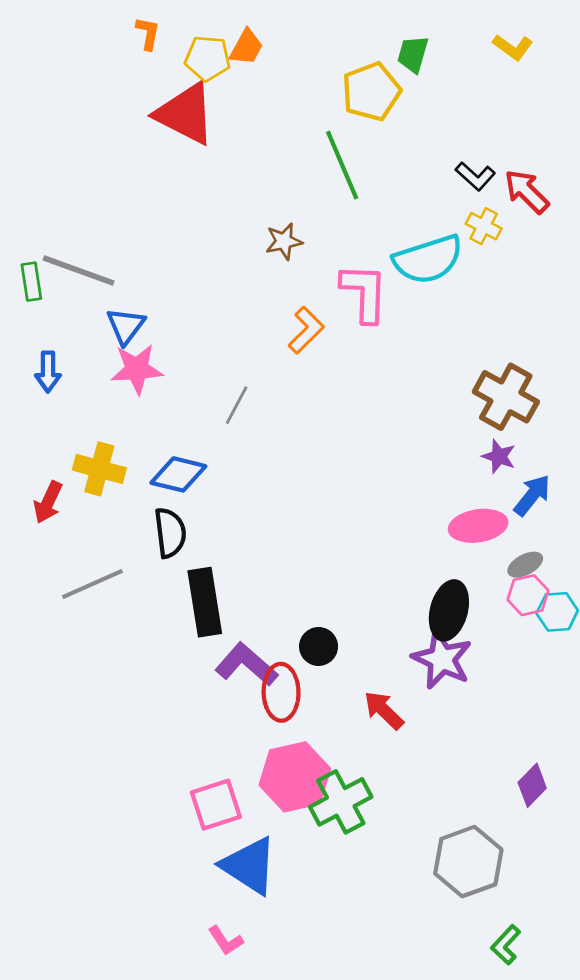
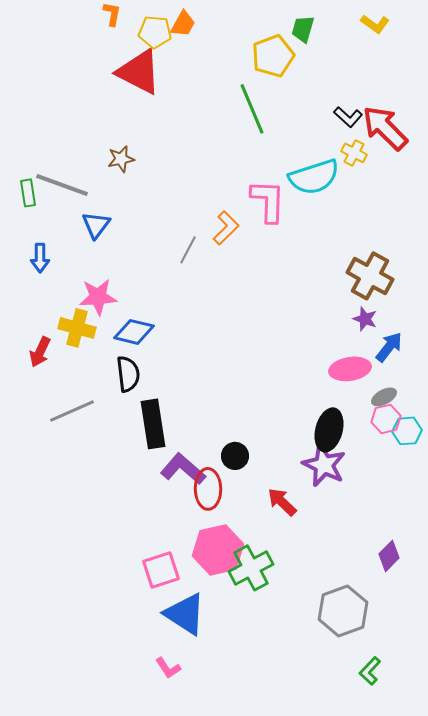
red arrow: (527, 191) -> (385, 128), size x1.4
brown star: (284, 241) -> (121, 159), moved
pink star: (137, 369) -> (98, 297), moved
gray line: (237, 405) -> (188, 250), moved

